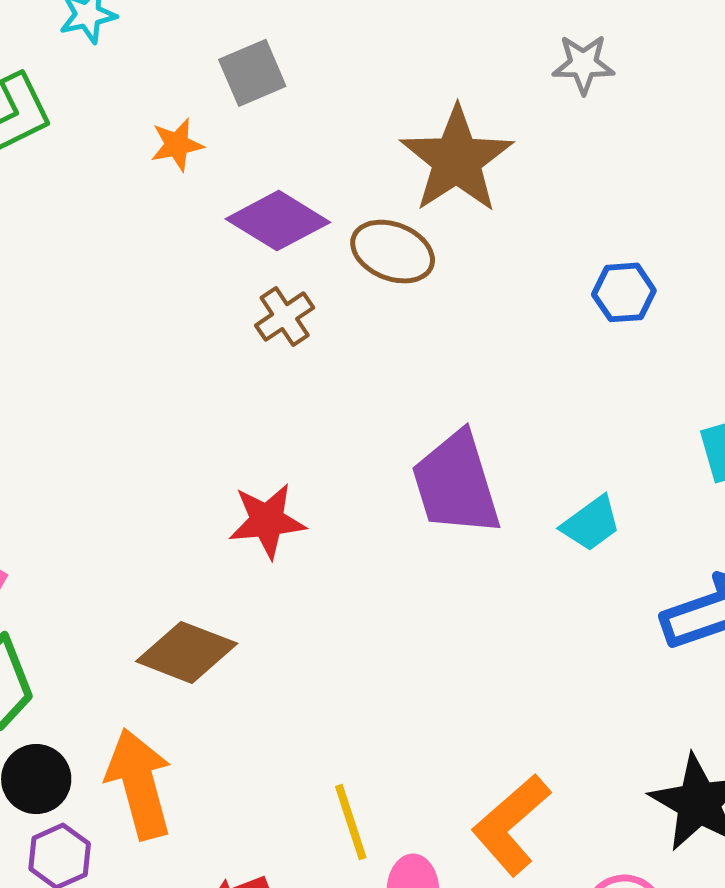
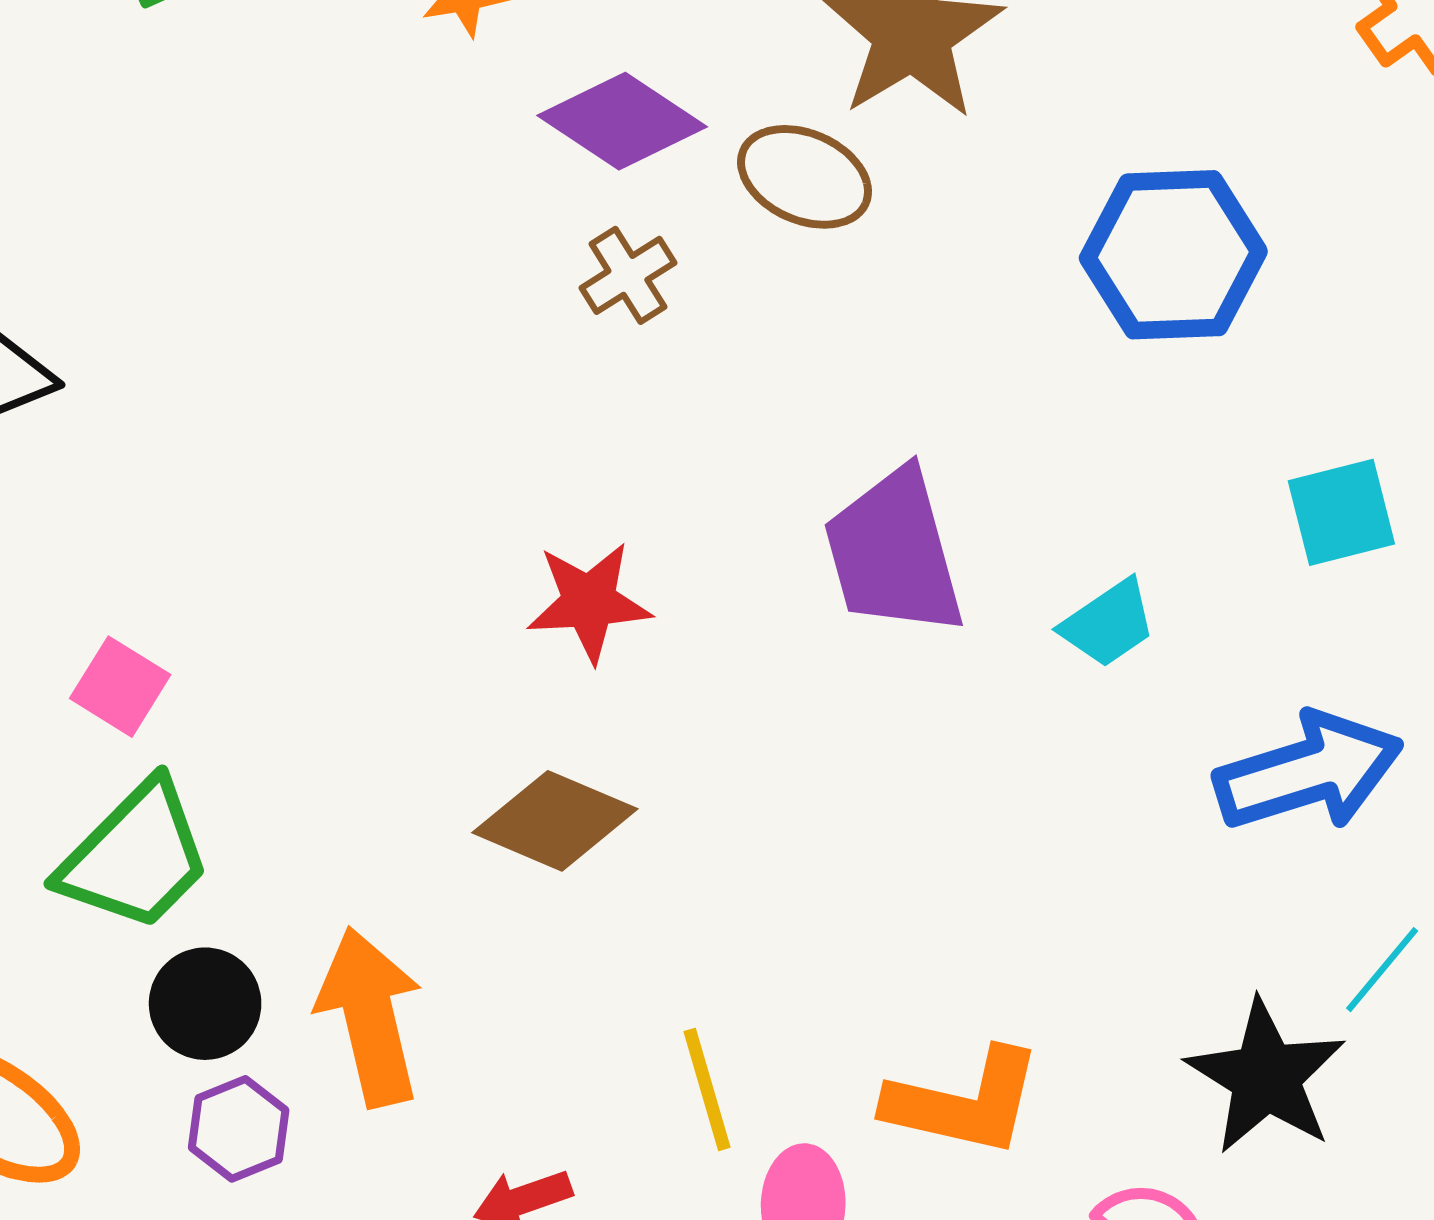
blue hexagon: (624, 292) -> (1173, 255), size x1.8
brown diamond: (187, 652) -> (555, 821), moved
orange L-shape: (511, 825) -> (964, 1102), turned -128

